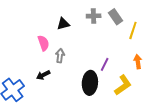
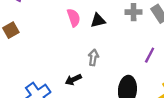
pink semicircle: (43, 43) -> (74, 18), moved
purple line: (105, 64) -> (150, 55), moved

